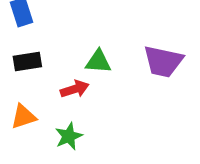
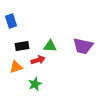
black rectangle: (27, 61) -> (22, 46), moved
orange triangle: (23, 117) -> (16, 67), moved

